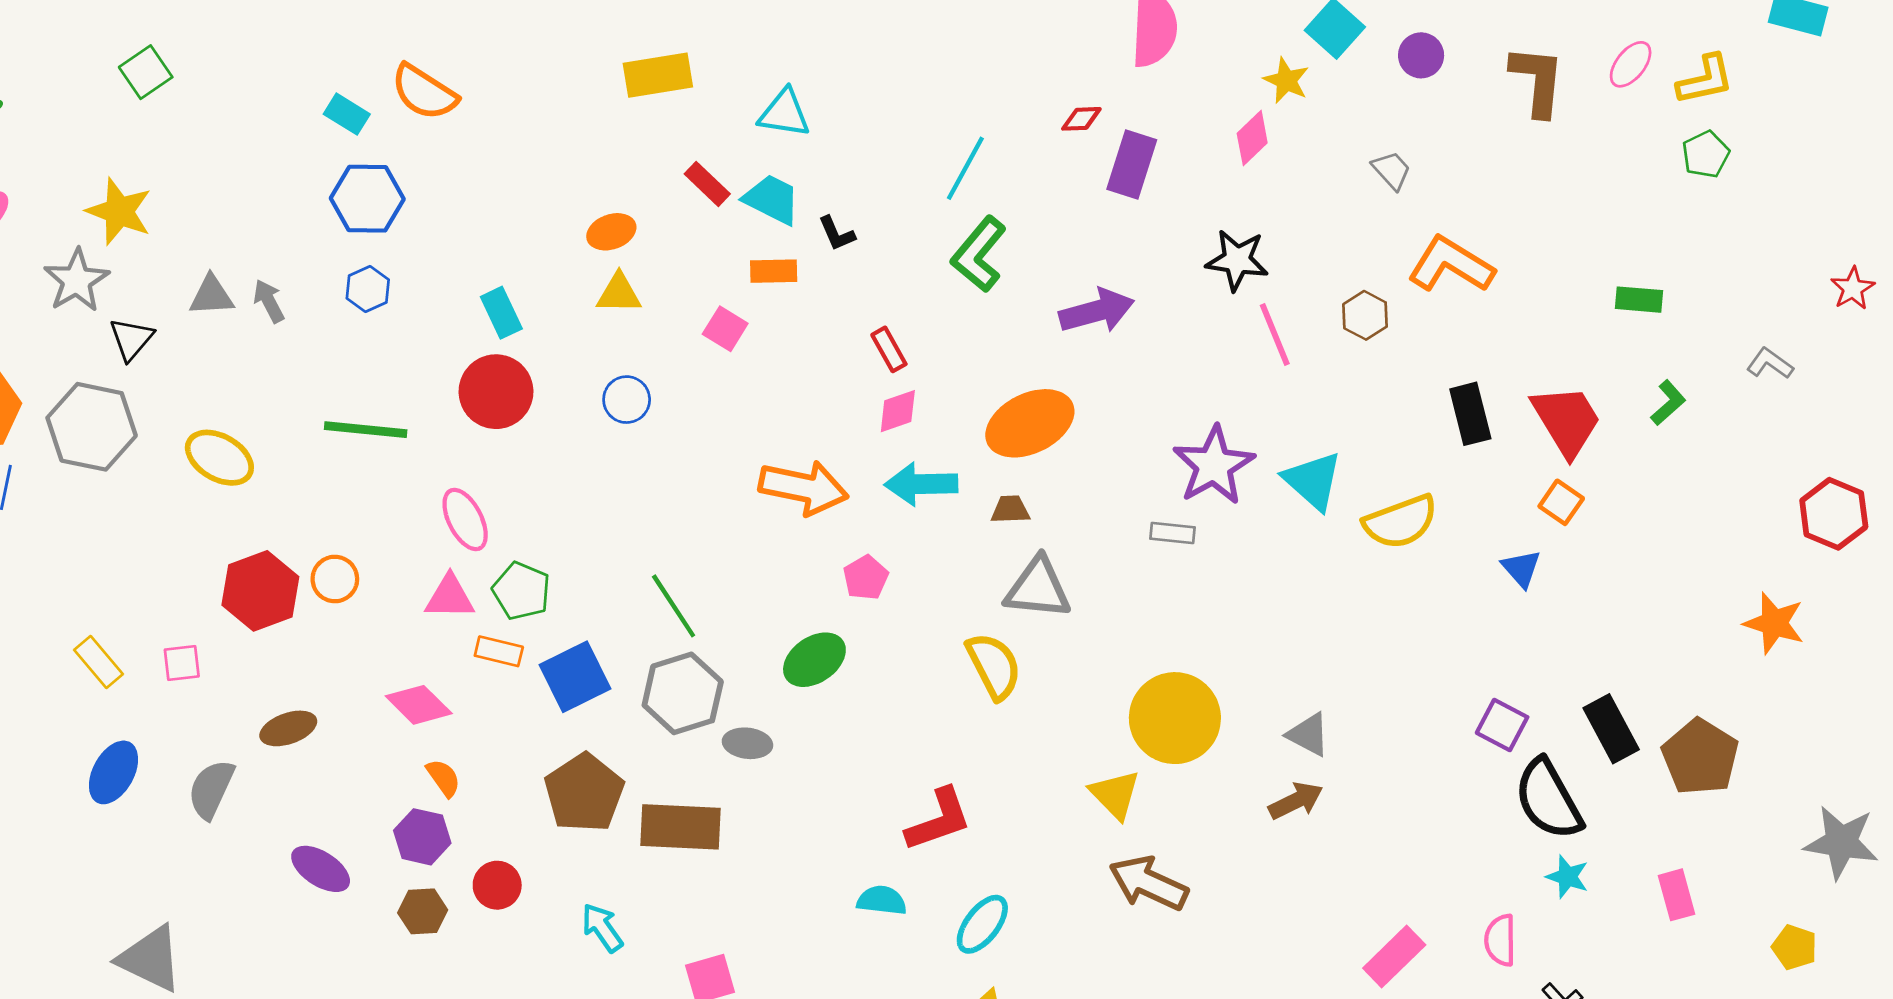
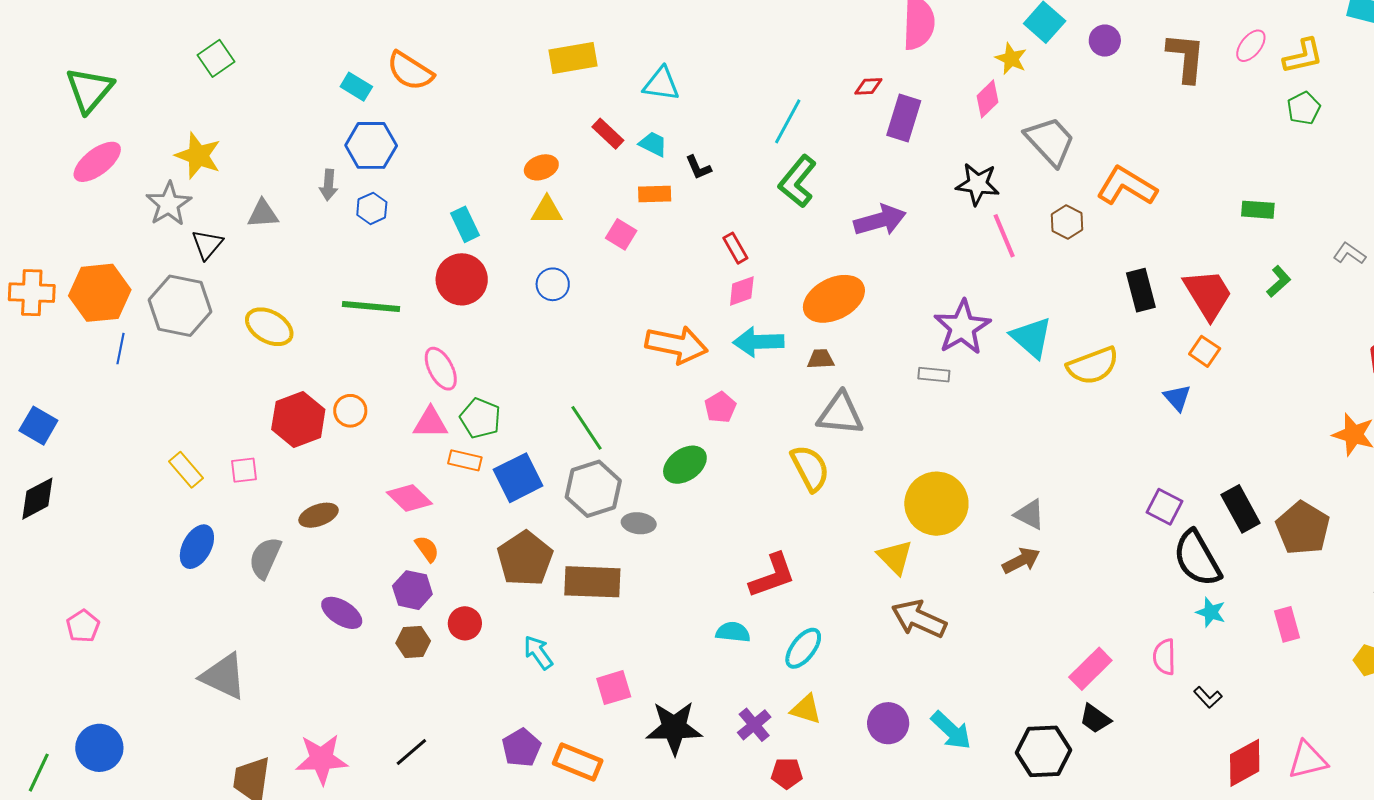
gray trapezoid: (1392, 170) -> (1050, 141), moved, size x1.8
cyan trapezoid: (772, 199) -> (653, 144), size x0.7
gray arrow: (269, 301) -> (329, 185), moved, turned -148

